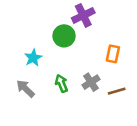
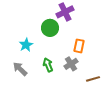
orange rectangle: (113, 54) -> (79, 46), moved
brown line: (117, 91) -> (93, 79), moved

